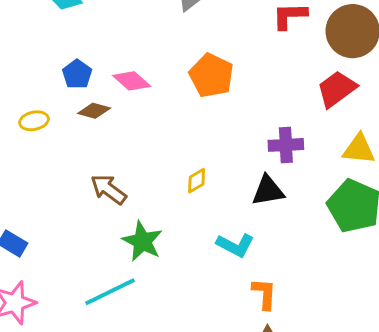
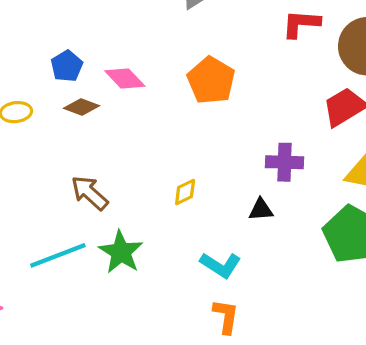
black triangle: (268, 191) -> (261, 210), size x0.7
cyan line: (110, 292) -> (58, 255), moved
orange L-shape: (264, 294) -> (226, 316), moved

